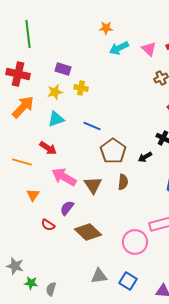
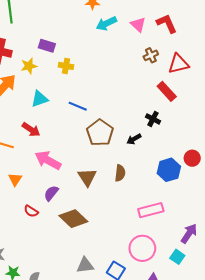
yellow star: (55, 92) -> (29, 66), moved
brown semicircle: (123, 182) -> (120, 173), moved
brown triangle: (93, 185) -> (87, 177), moved
pink circle: (135, 242) -> (142, 248), moved

